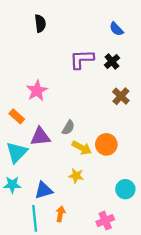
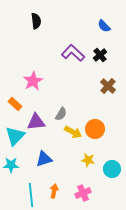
purple L-shape: (82, 59) -> (73, 53), turned 45
yellow star: (76, 176) -> (88, 160), moved
blue triangle: (44, 190) -> (44, 159), moved
pink cross: (105, 221) -> (83, 193), moved

